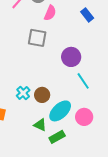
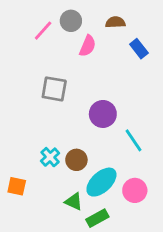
gray square: (37, 38) -> (54, 89), moved
purple circle: (71, 57) -> (103, 114), moved

